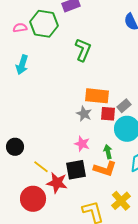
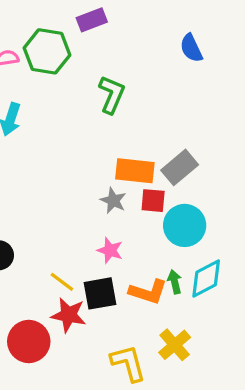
gray rectangle: (124, 106) -> (180, 167), moved, size x1.5
green arrow: (108, 152) -> (175, 282), moved
yellow line: (41, 167) -> (62, 282), moved

